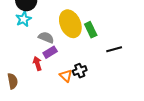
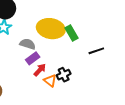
yellow ellipse: (70, 24) -> (51, 29), turned -52
red arrow: (37, 63) -> (40, 70), moved, turned 64

